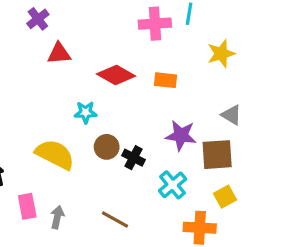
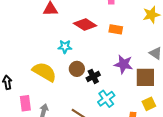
black cross: (133, 158) -> (93, 76), turned 32
cyan cross: (173, 185) -> (106, 99), moved

